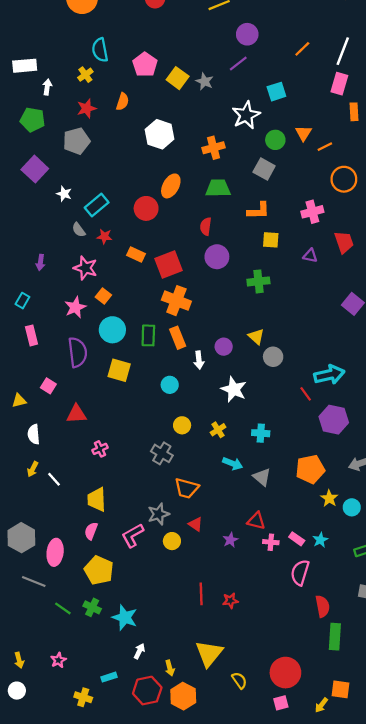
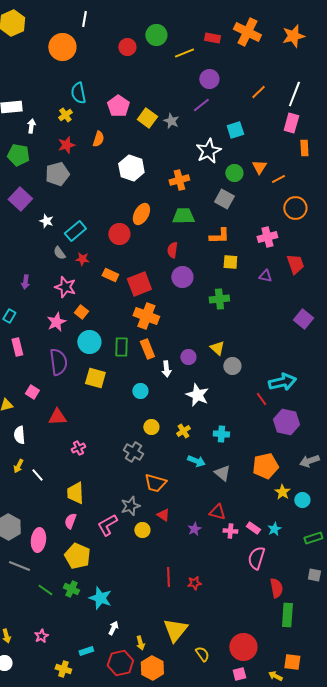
yellow arrow: (321, 705) -> (275, 676), turned 80

